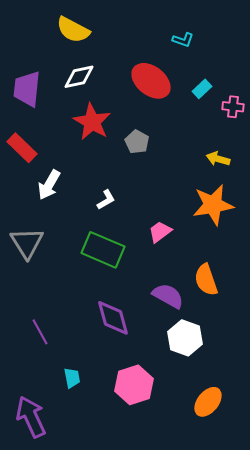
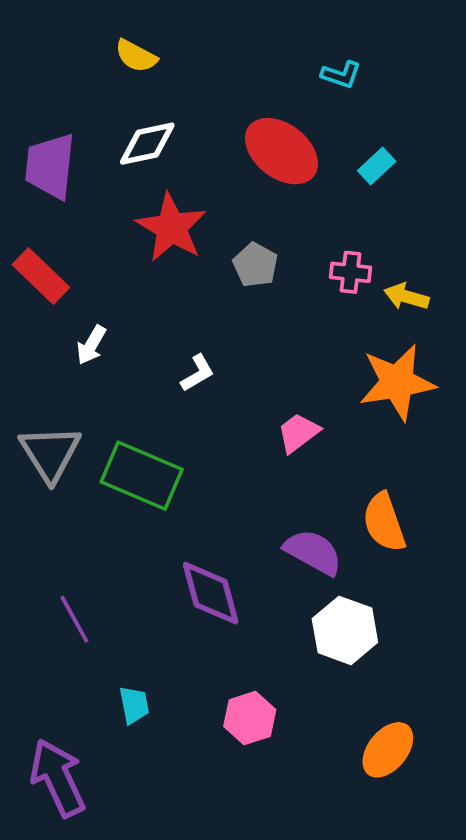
yellow semicircle: (73, 30) -> (136, 56), size x0.7
pink cross: (233, 107) -> (351, 272), moved
white arrow: (49, 185) -> (91, 345), size x0.7
green rectangle: (103, 250) -> (142, 476), moved
pink hexagon: (134, 385) -> (250, 718), size x0.7

